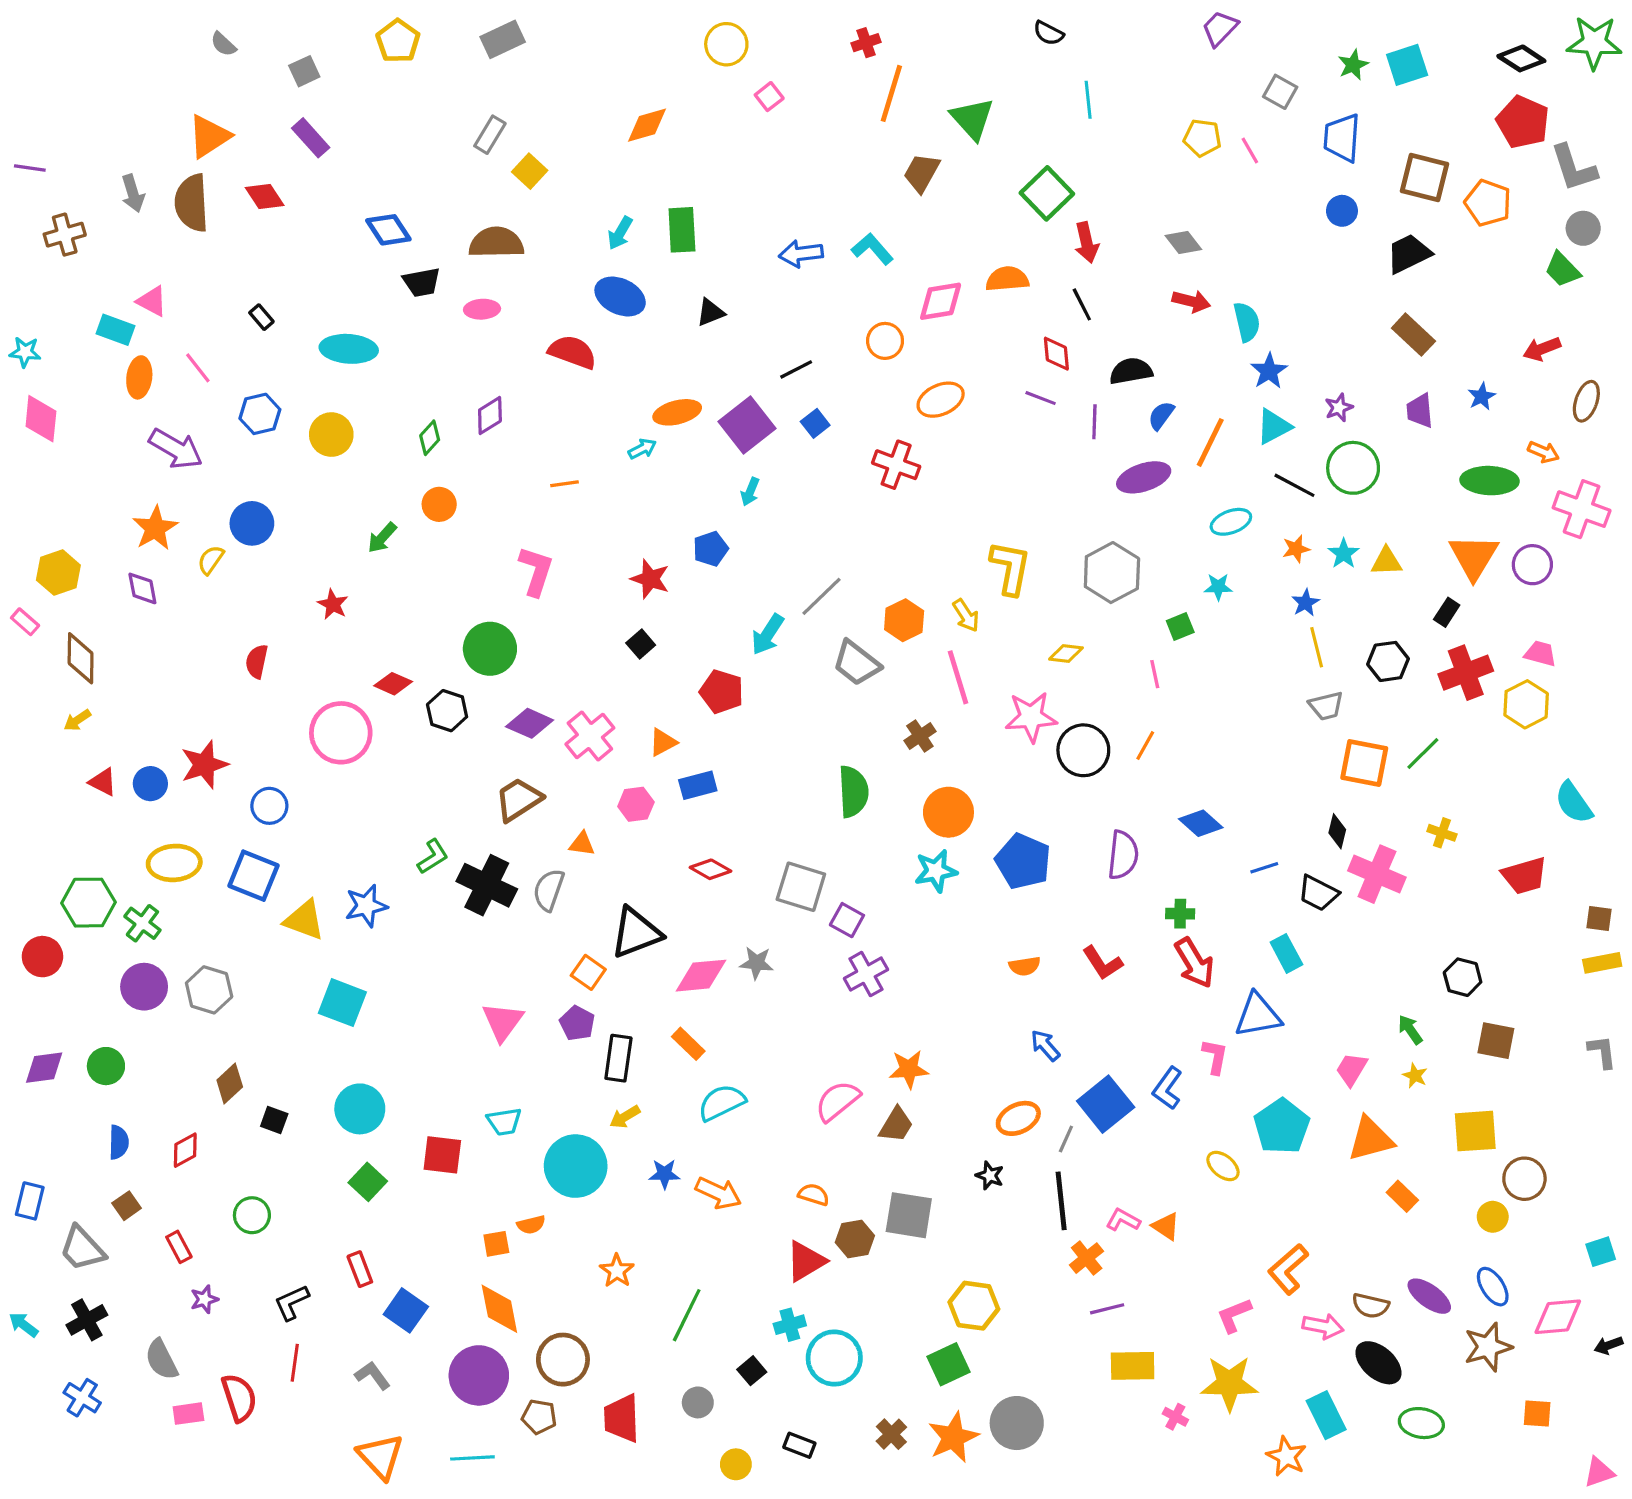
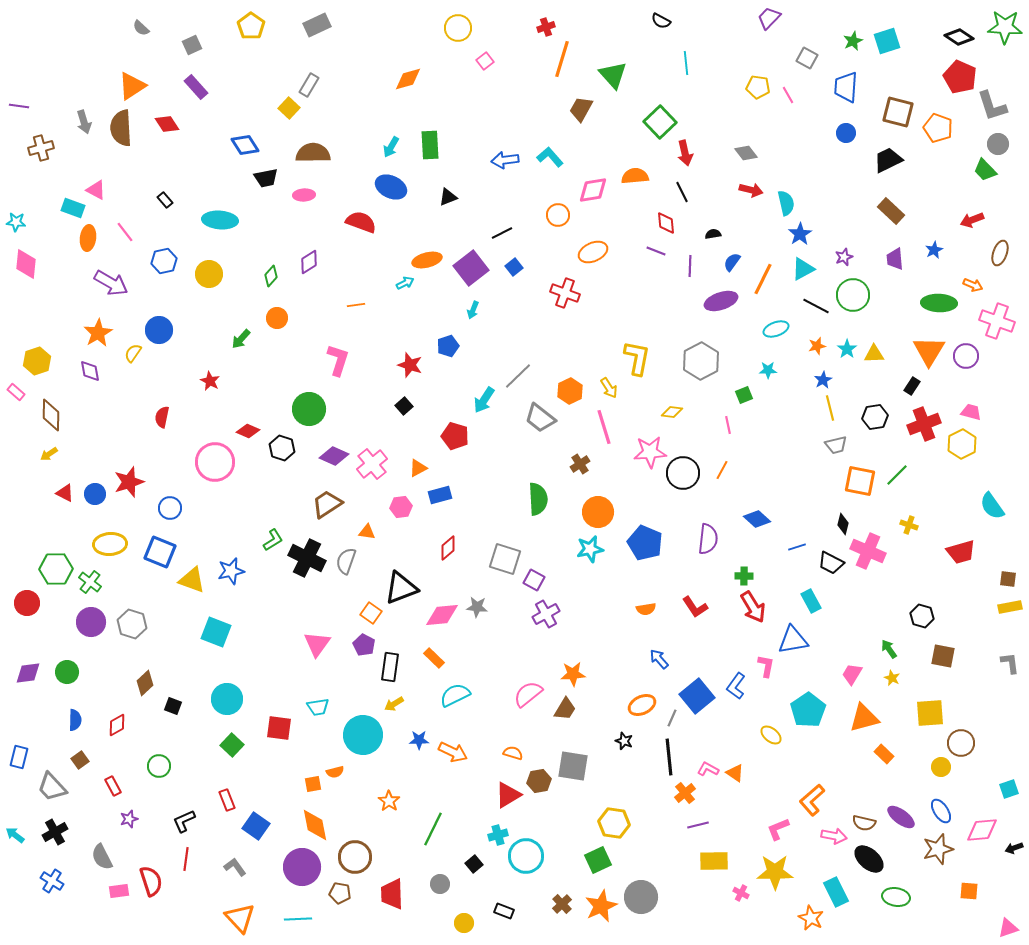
yellow square: (530, 171) -> (289, 108), moved
black semicircle: (1131, 371) -> (713, 234), size x0.6
red diamond: (710, 869) -> (448, 548), turned -70

